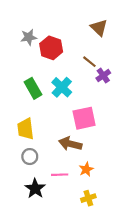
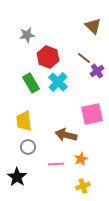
red hexagon: (51, 48) -> (48, 57), moved
pink square: (84, 118) -> (92, 114), moved
black star: (35, 189) -> (17, 177), moved

